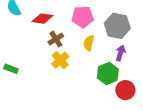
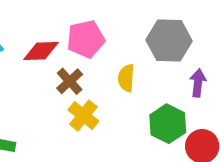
pink pentagon: (83, 17) -> (86, 39), moved
purple arrow: (120, 53) -> (198, 83), moved

